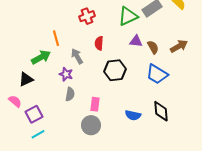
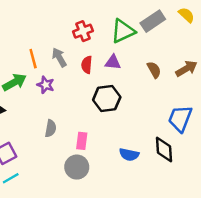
red cross: (87, 16) -> (83, 31), moved
purple triangle: (136, 41) -> (113, 62), moved
gray arrow: (77, 56) -> (59, 57), moved
purple star: (66, 74) -> (46, 85), moved
blue trapezoid: (157, 74) -> (180, 118), moved, turned 80

